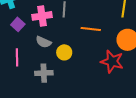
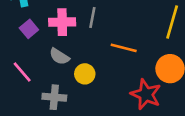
pink line: (17, 57) -> (22, 72), turned -48

